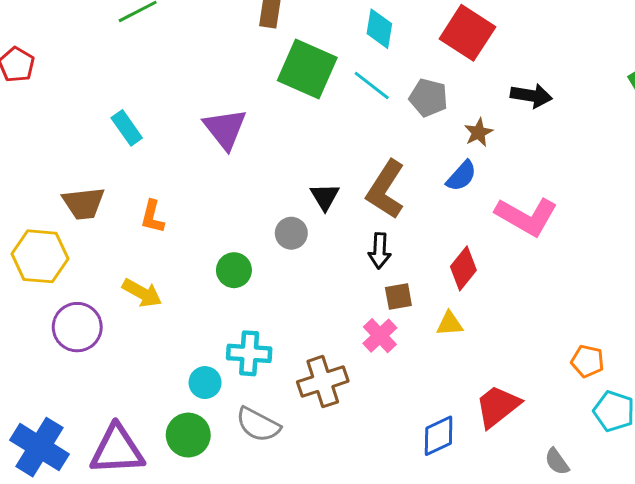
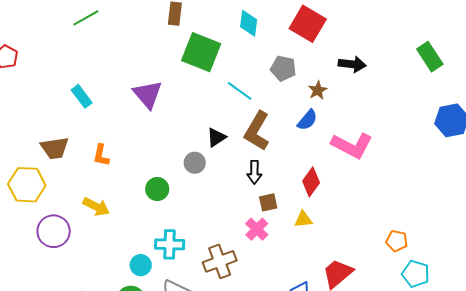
cyan line: (372, 86) -> (240, 91), moved
black triangle: (325, 197) -> (216, 137), turned 30

